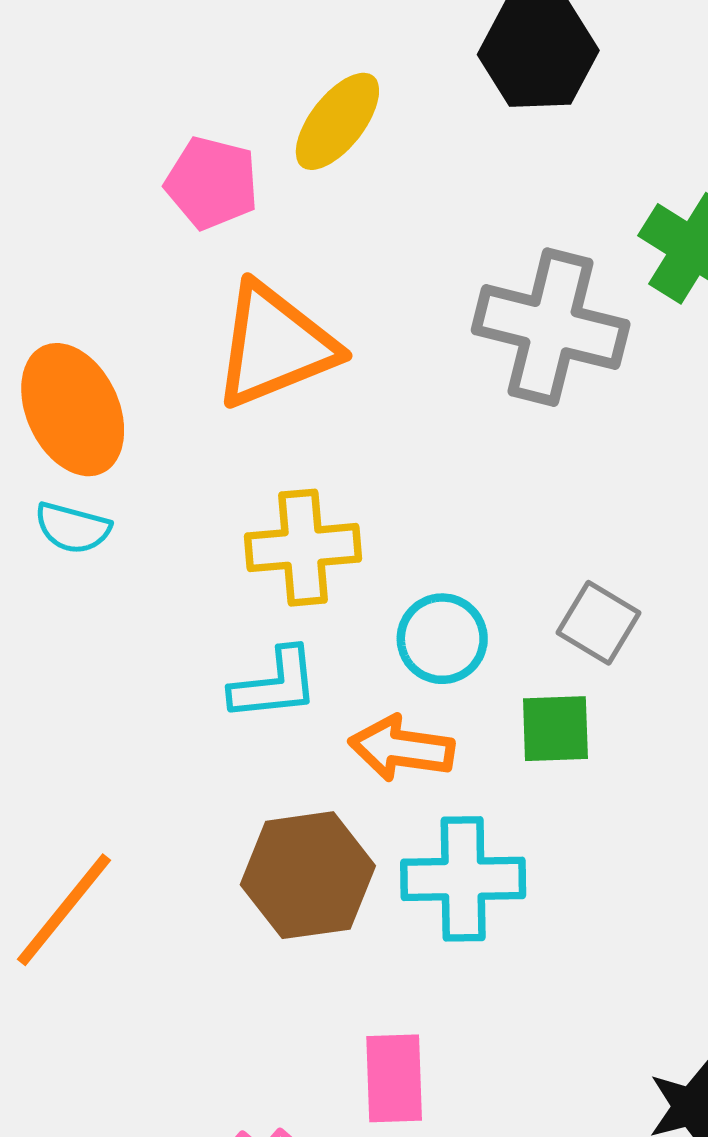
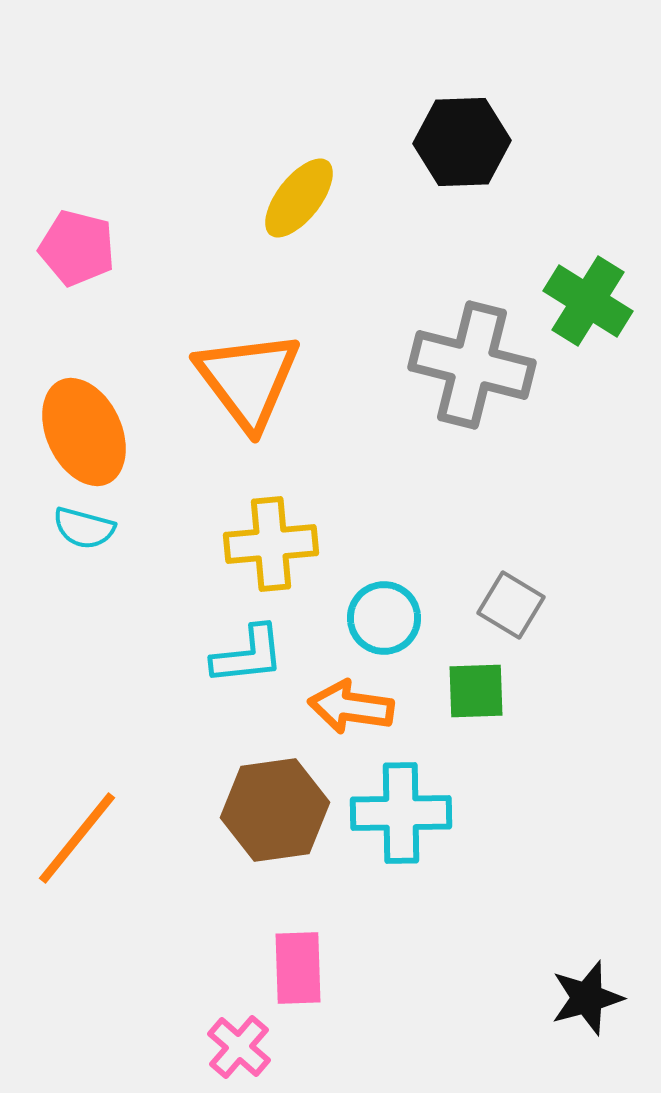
pink pentagon: (212, 183) -> (77, 248), moved
orange triangle: (275, 346) -> (248, 380), turned -45
pink rectangle: (394, 1078) -> (298, 968), moved

